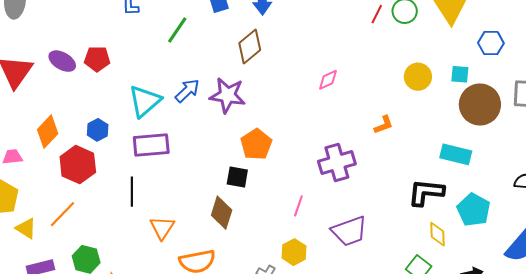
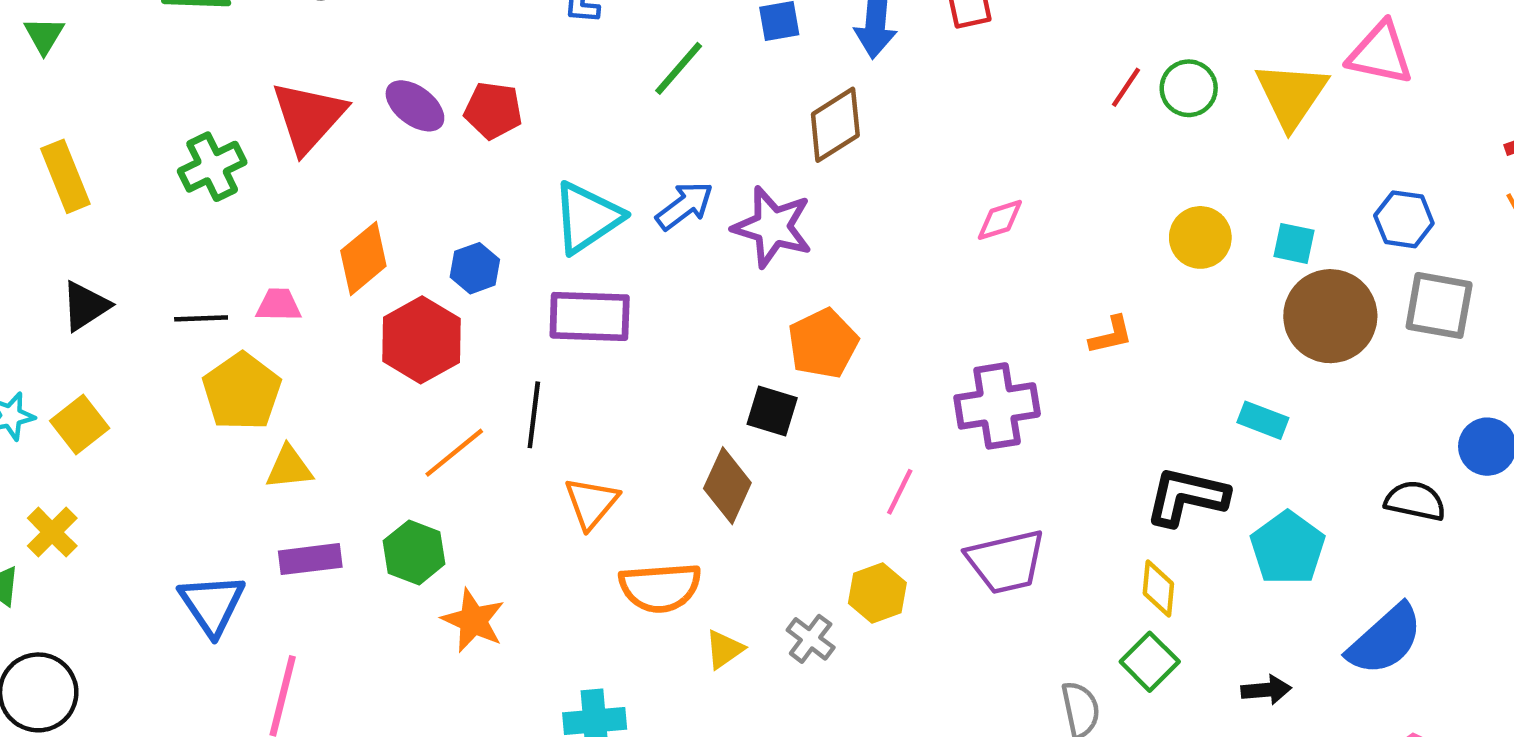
blue hexagon: (491, 43) -> (1404, 219), moved
cyan rectangle: (456, 154) -> (1263, 420), size x0.7
orange line: (63, 214) -> (454, 453), moved
yellow triangle: (26, 228) -> (289, 467), turned -45
yellow diamond: (437, 234) -> (1158, 588), moved

